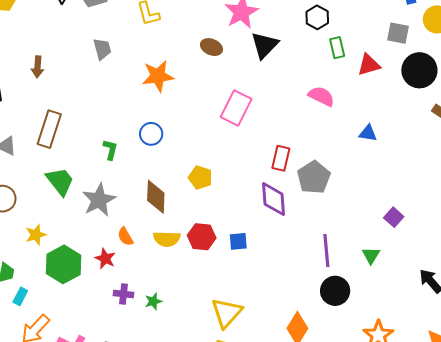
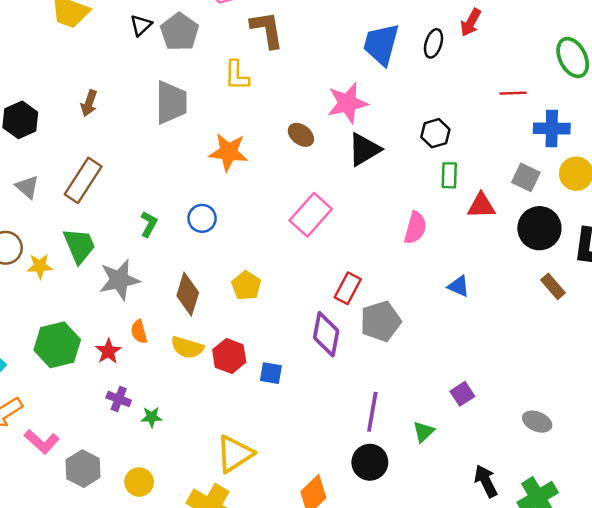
gray trapezoid: (102, 49) -> (171, 102), size x1.6
pink semicircle: (321, 96) -> (415, 228), turned 64
yellow star: (36, 235) -> (40, 266), moved

